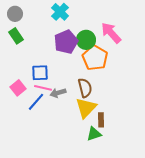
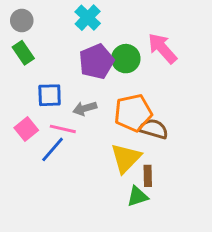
orange pentagon: (95, 58) -> (133, 113), moved, turned 30
blue square: (40, 73) -> (50, 95), moved
brown semicircle: (85, 88) -> (154, 129), moved, turned -60
gray arrow: (58, 93) -> (85, 108), moved

